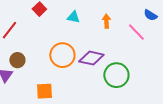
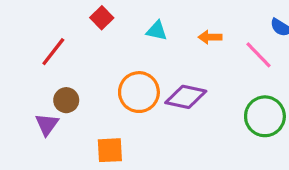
orange arrow: (106, 21) -> (210, 37), turned -88
green circle: (116, 75) -> (265, 116), moved

